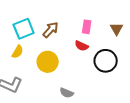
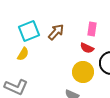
yellow circle: (48, 62) -> (83, 72), moved

